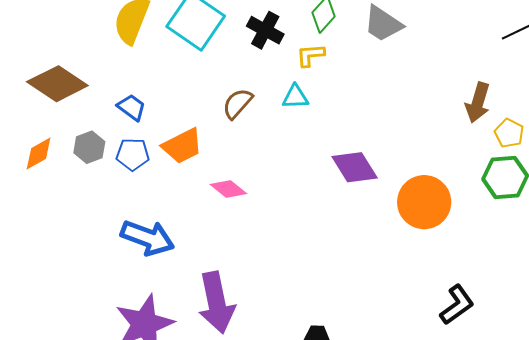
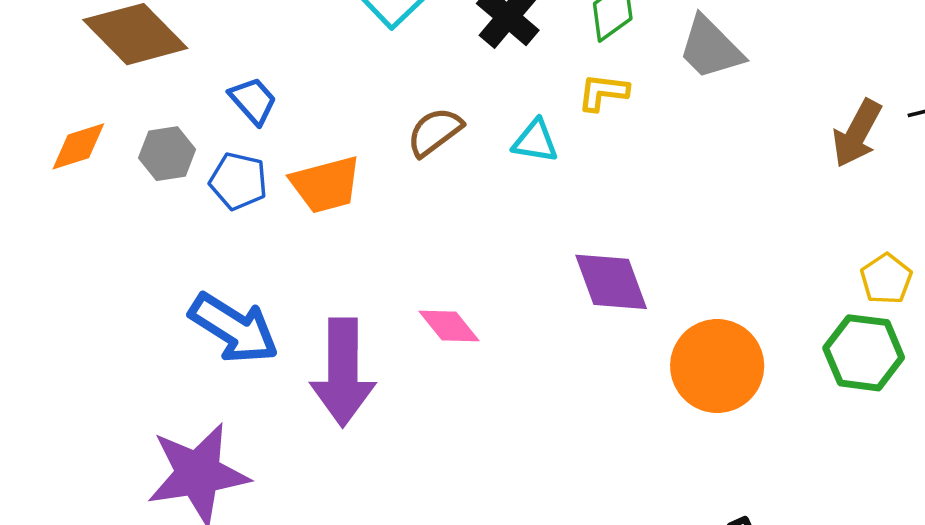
yellow L-shape: (310, 55) -> (603, 92), moved
brown arrow: (478, 103) -> (857, 133), moved
pink diamond: (228, 189) -> (449, 326), moved
purple arrow: (217, 303) -> (343, 372), moved

